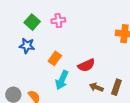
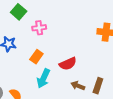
pink cross: (58, 20) -> (39, 28), moved
green square: (32, 22) -> (19, 12), moved

